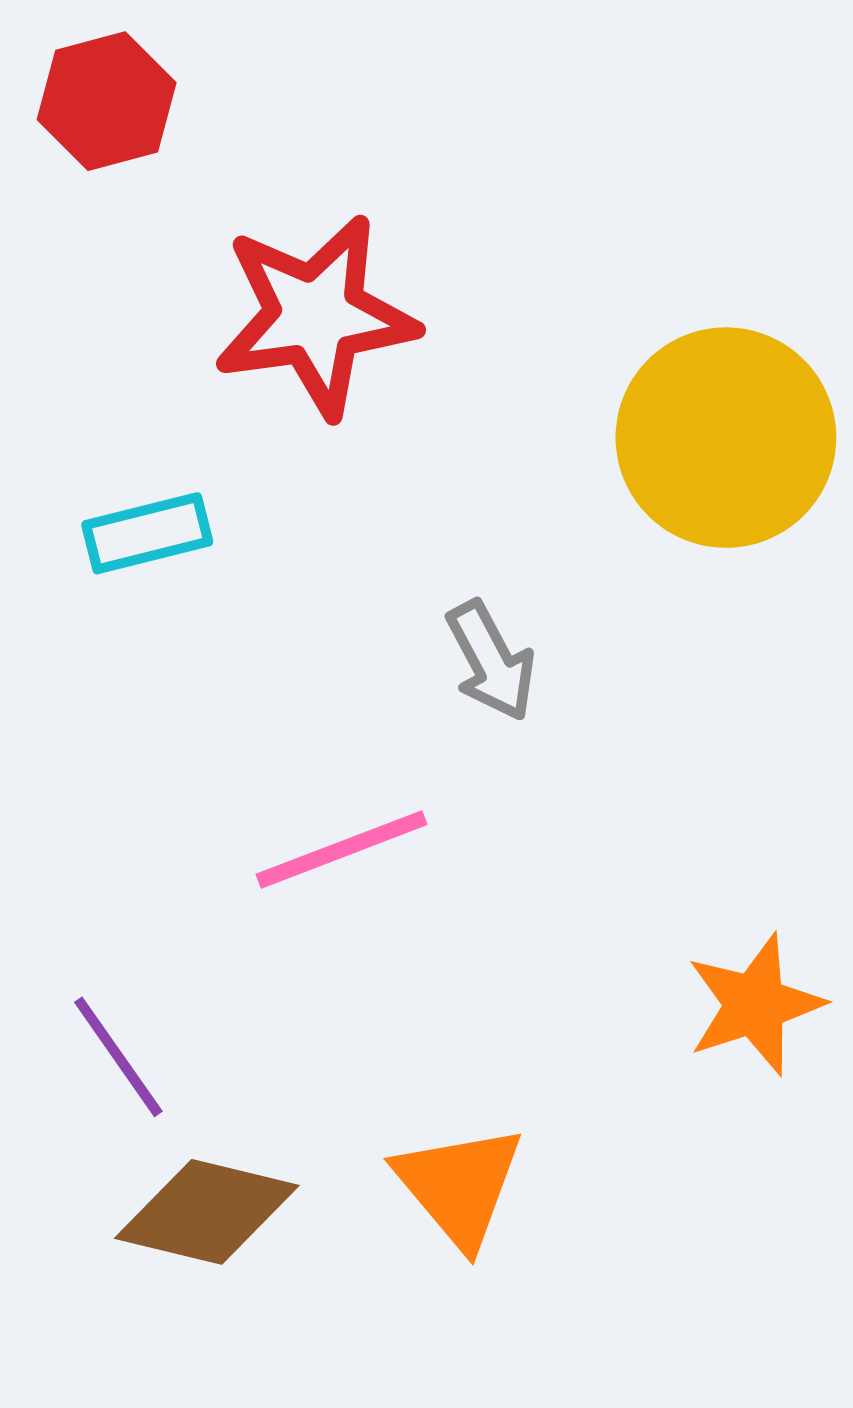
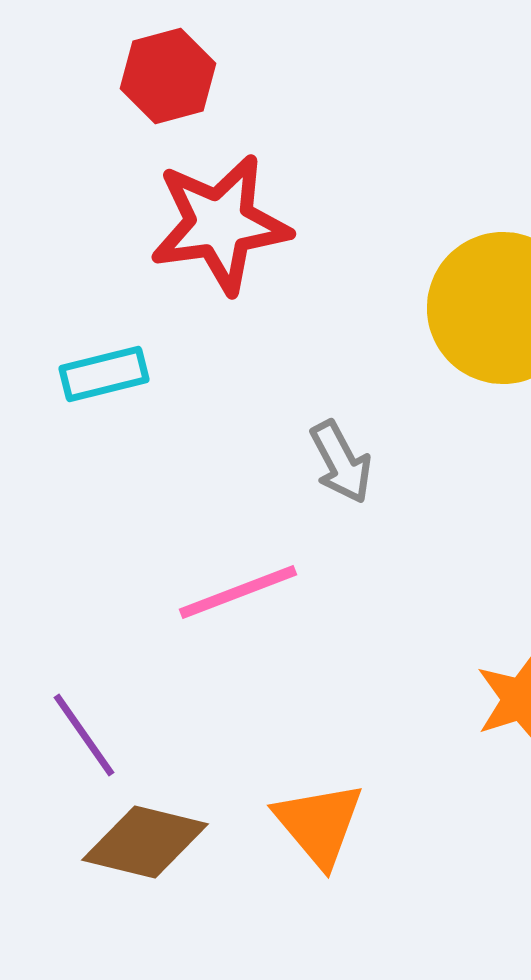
red hexagon: (107, 101) -> (168, 76), moved

